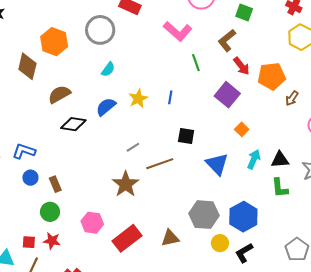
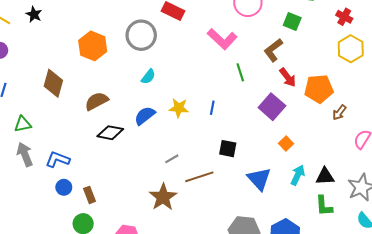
brown diamond: (27, 66) -> (53, 83), moved
yellow star: (138, 99) -> (179, 108), turned 30

